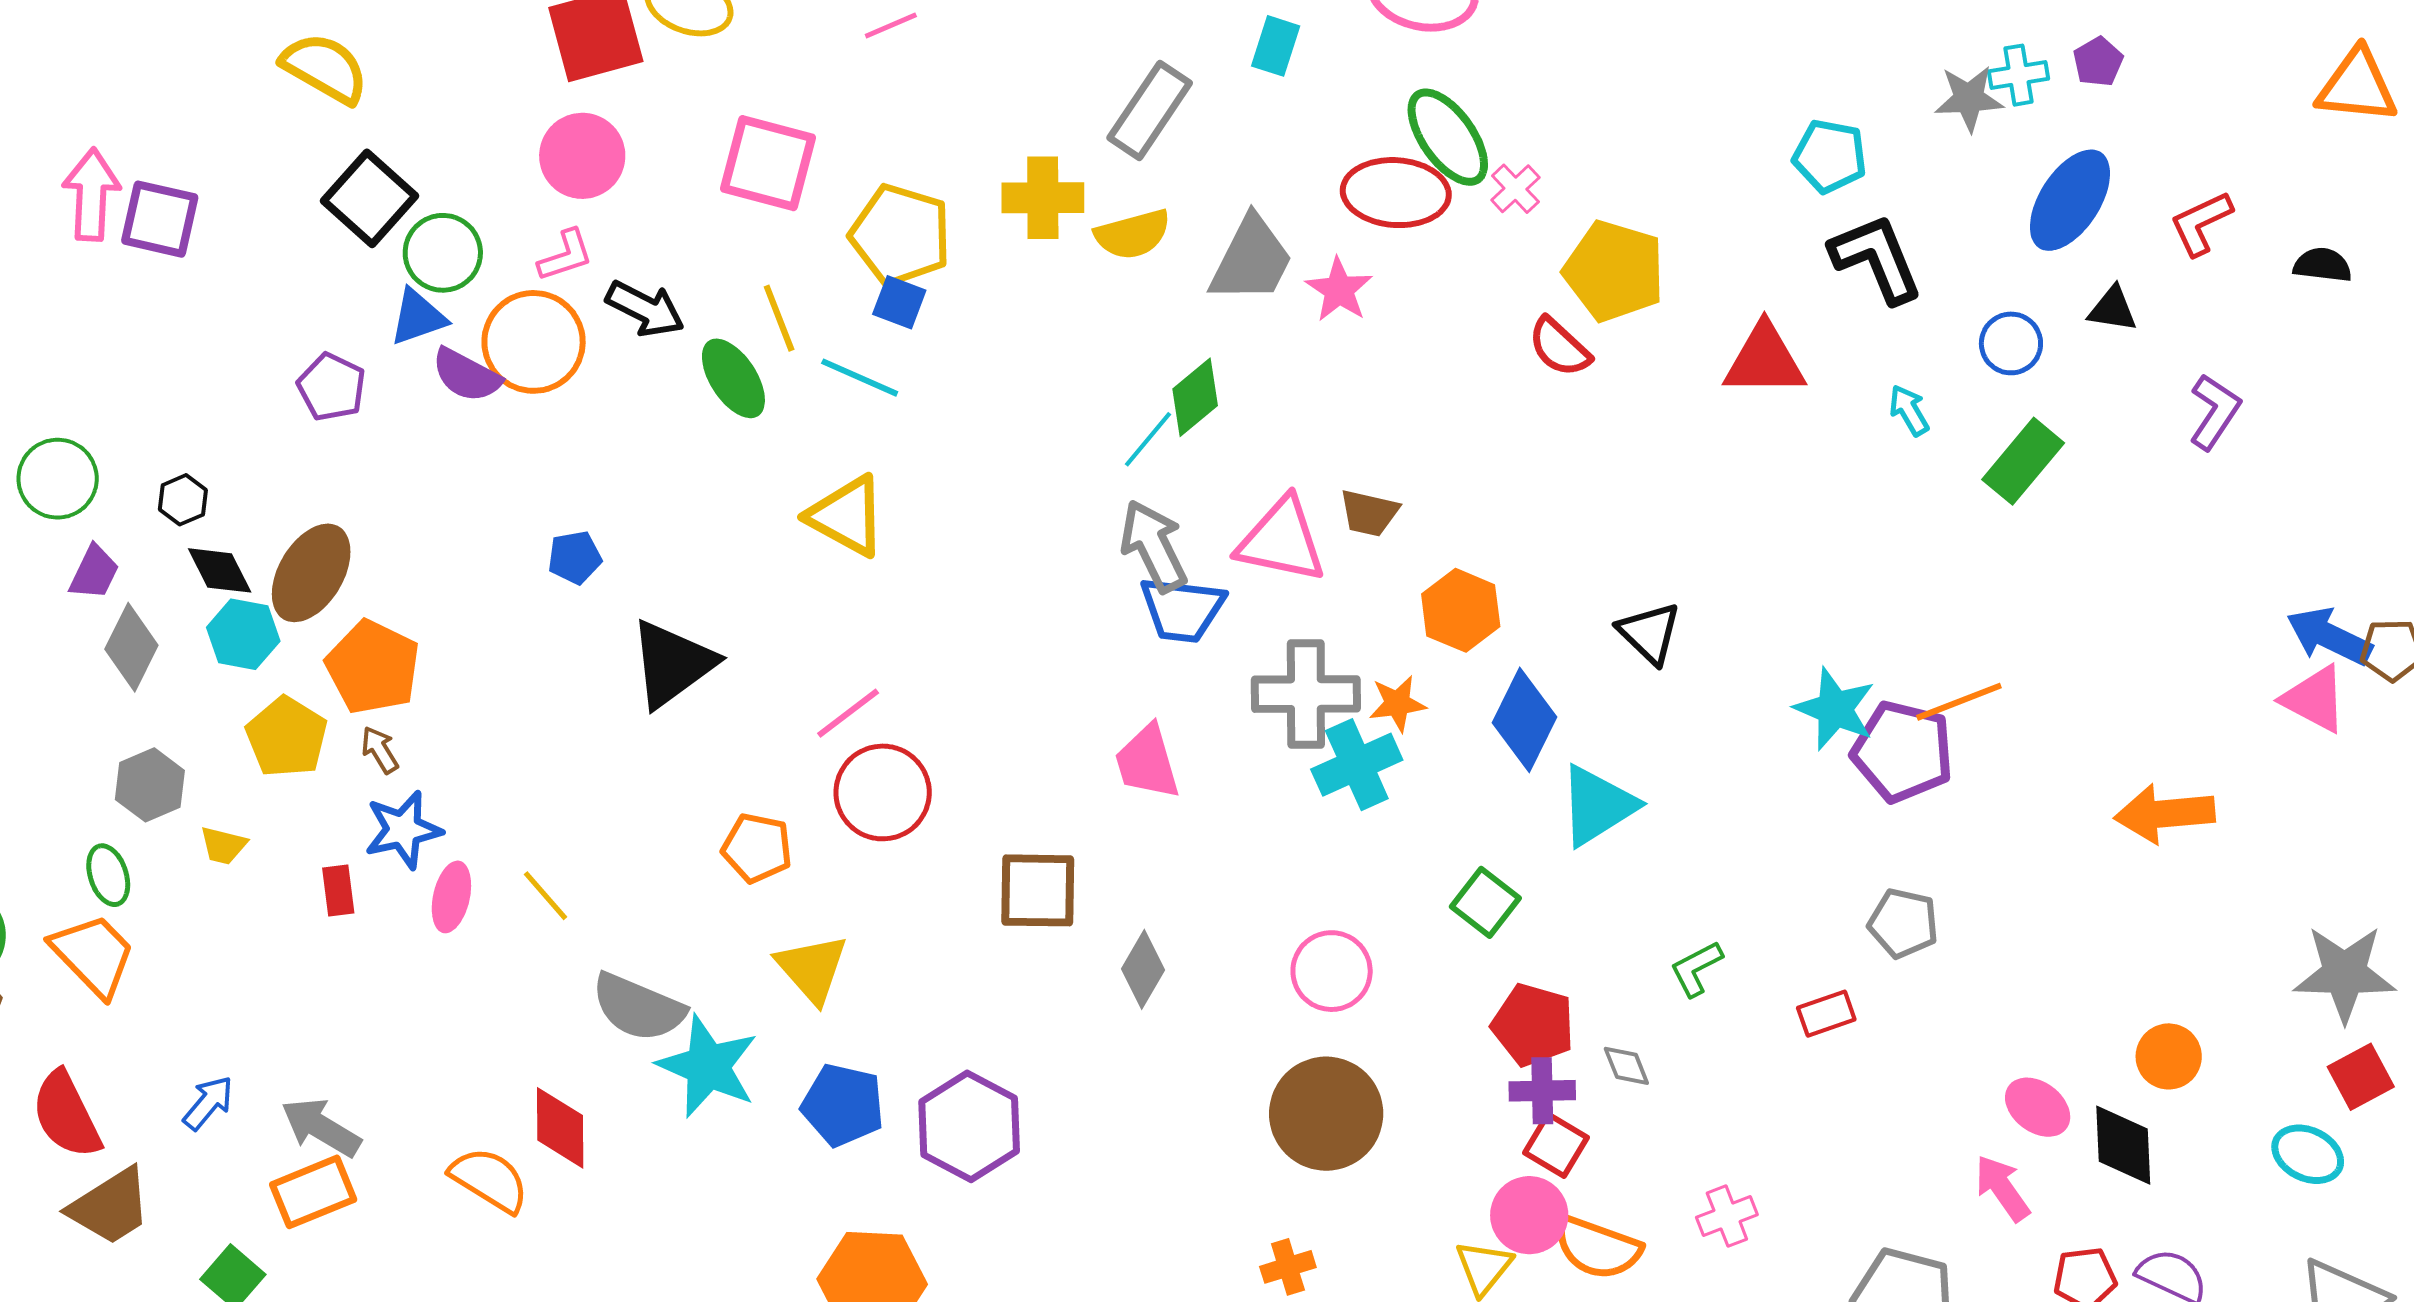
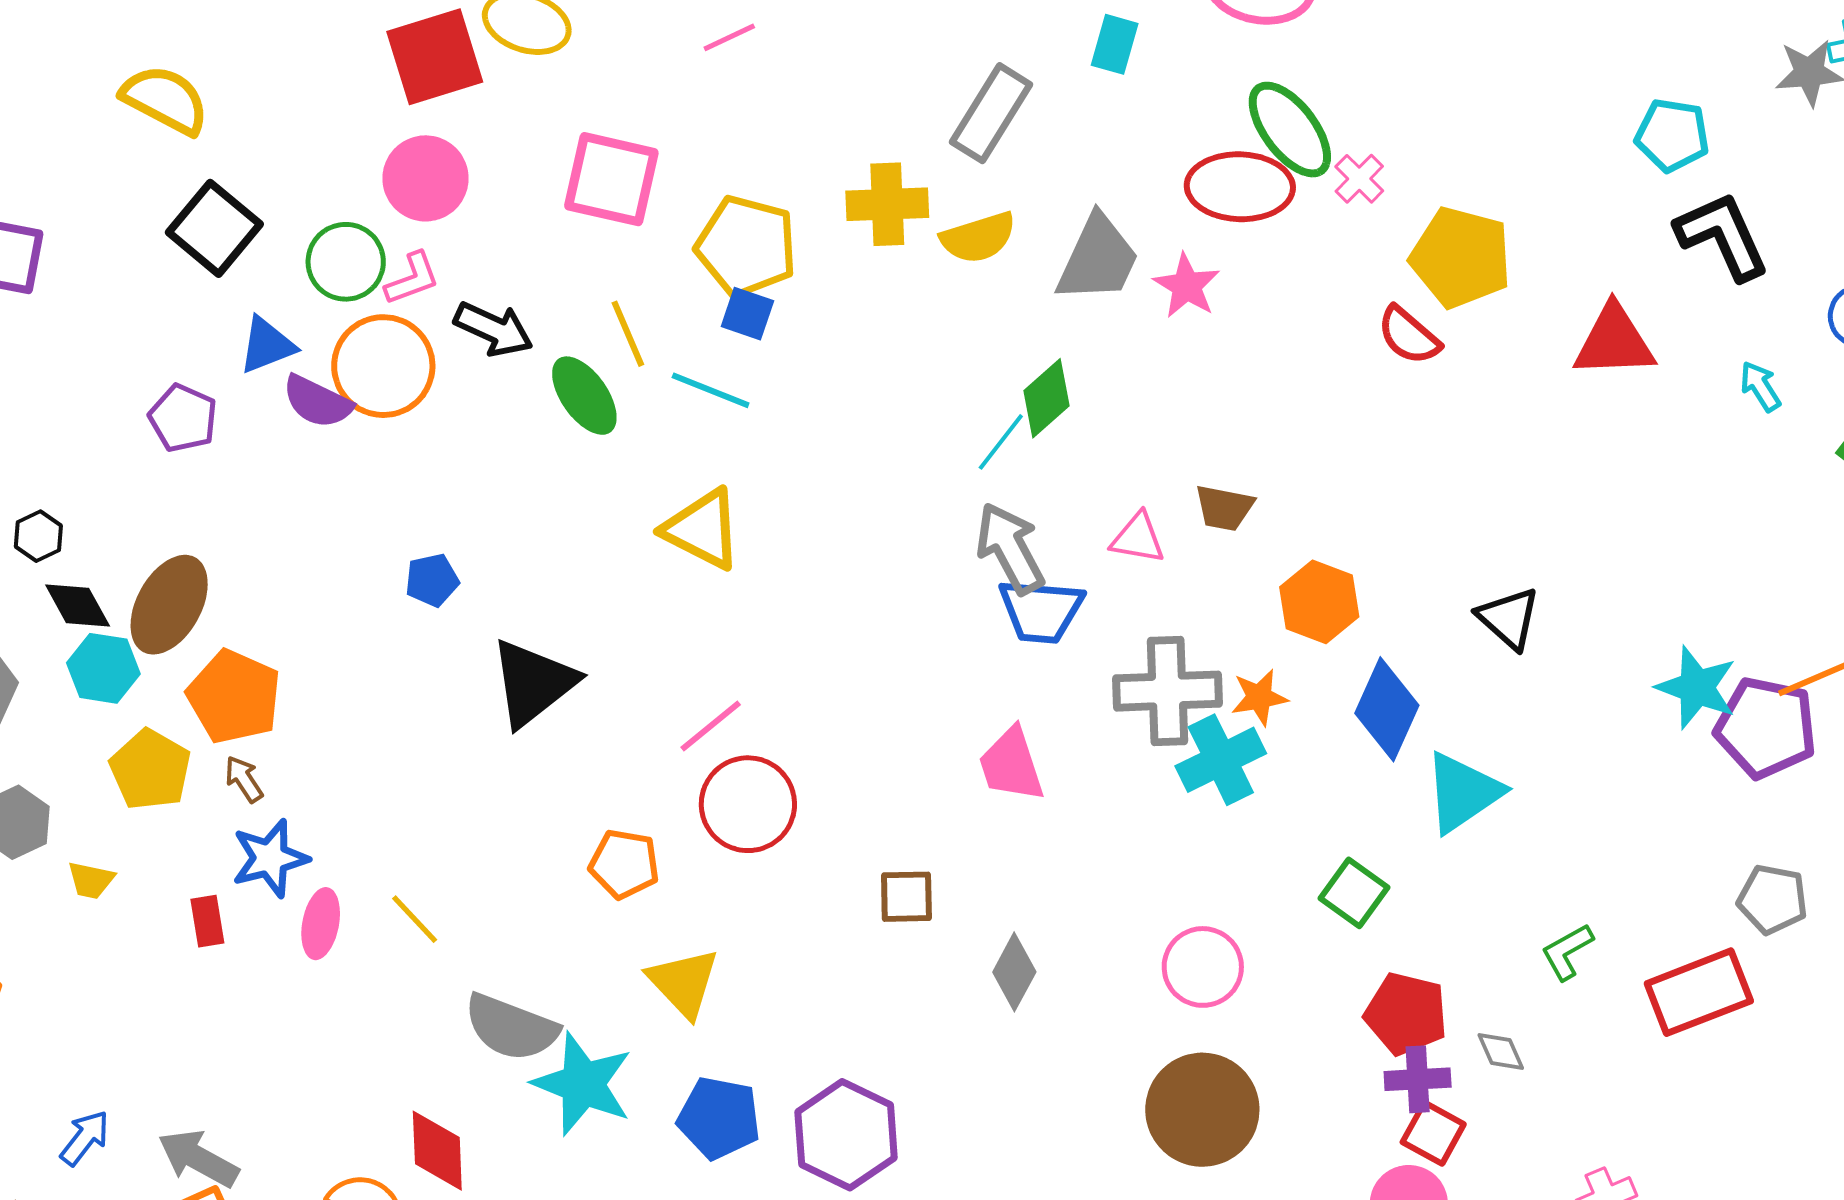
green circle: (443, 253) -> (346, 262), moved
pink triangle: (1282, 540) -> (1138, 538), size x0.6
brown square: (1038, 890) -> (906, 897), size x0.7
red rectangle: (1826, 1014) -> (1699, 992), size x1.8

